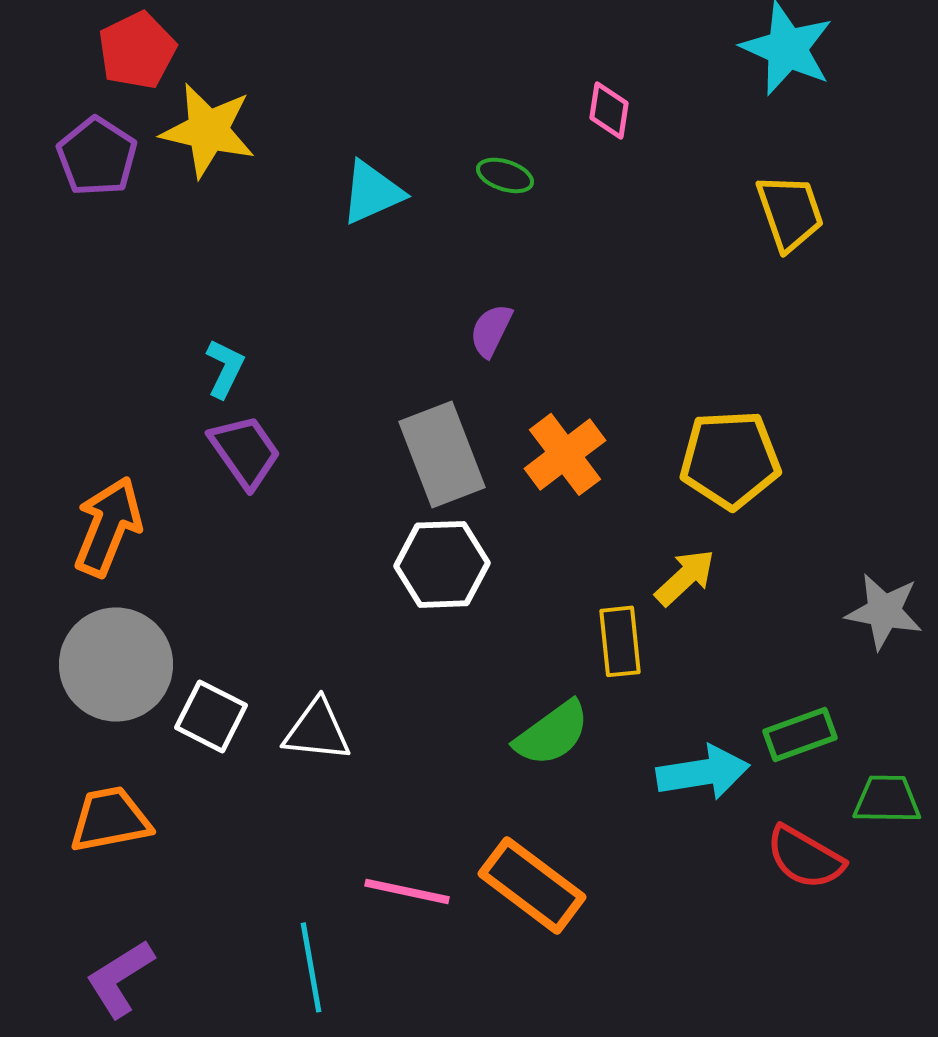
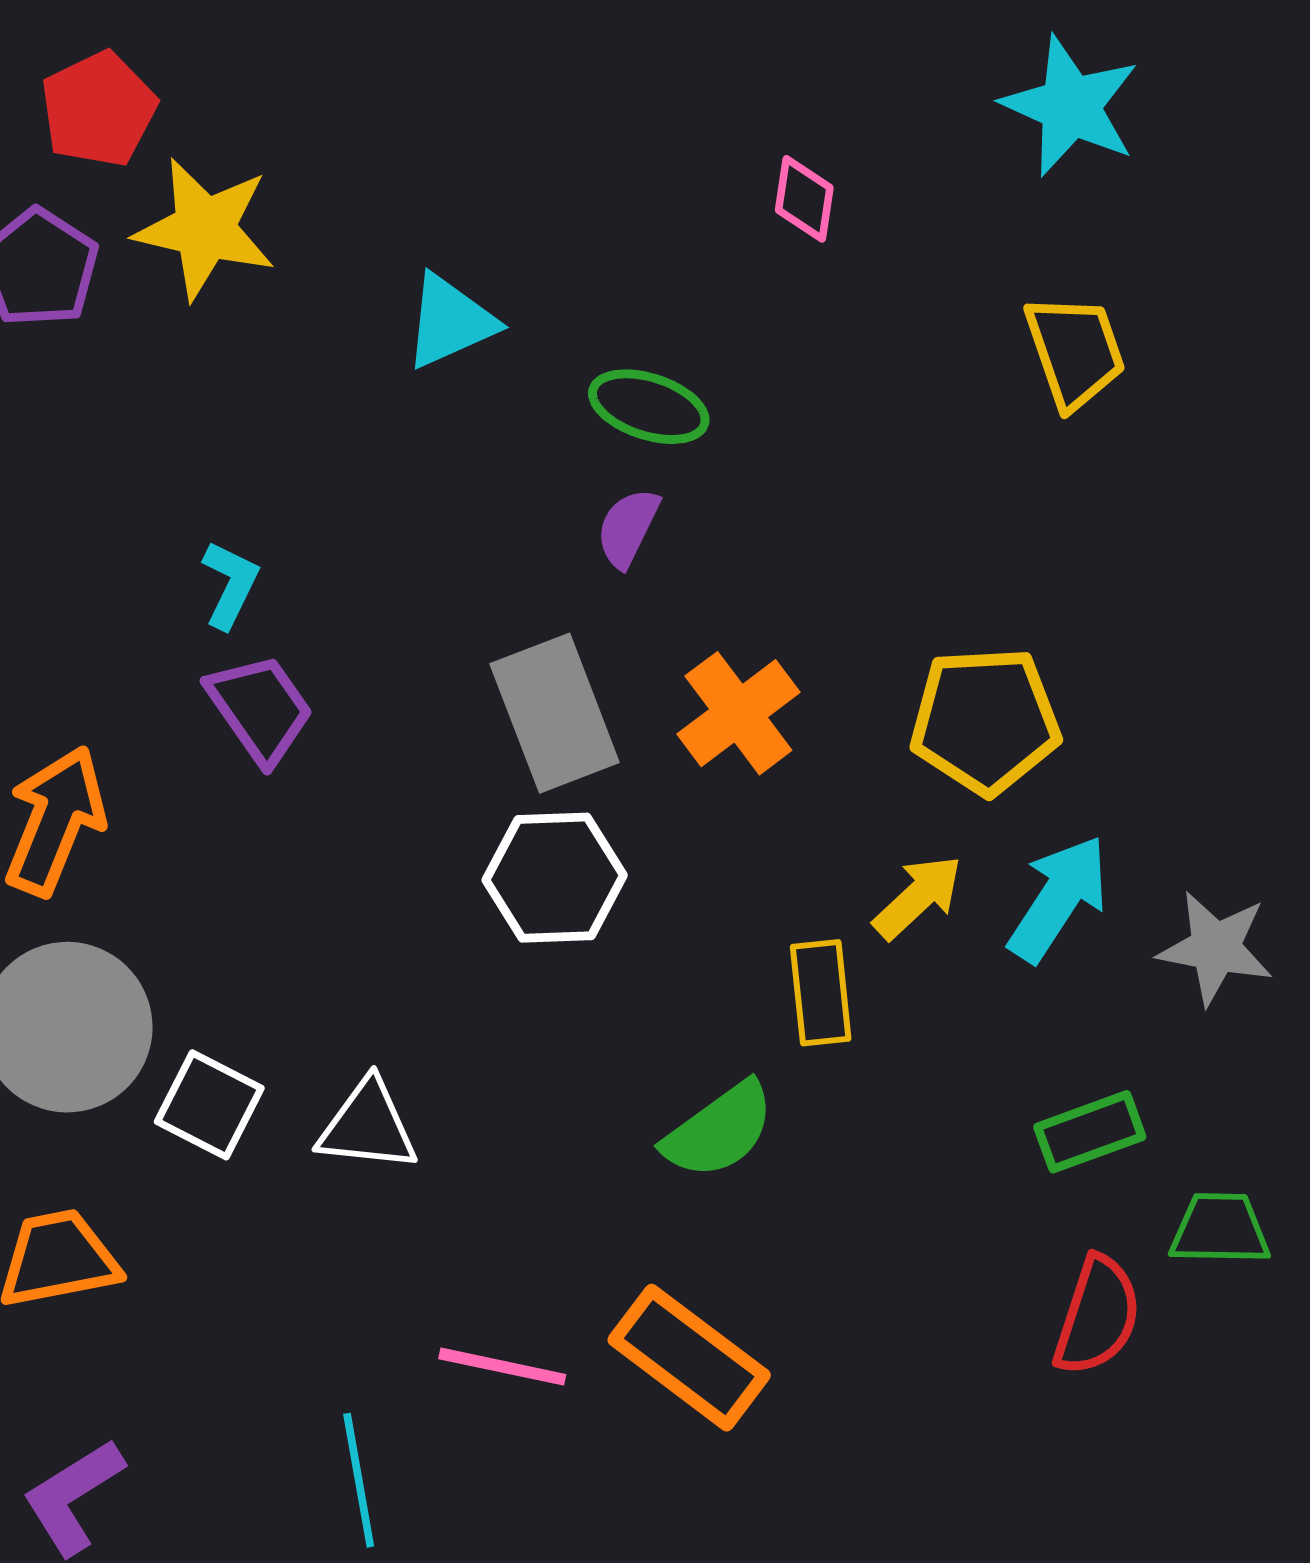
green ellipse: (505, 175) -> (649, 407), moved, size x1.4
cyan arrow: (703, 772) -> (1058, 899), moved, turned -48
red semicircle: (805, 857) -> (1097, 1316), turned -102

